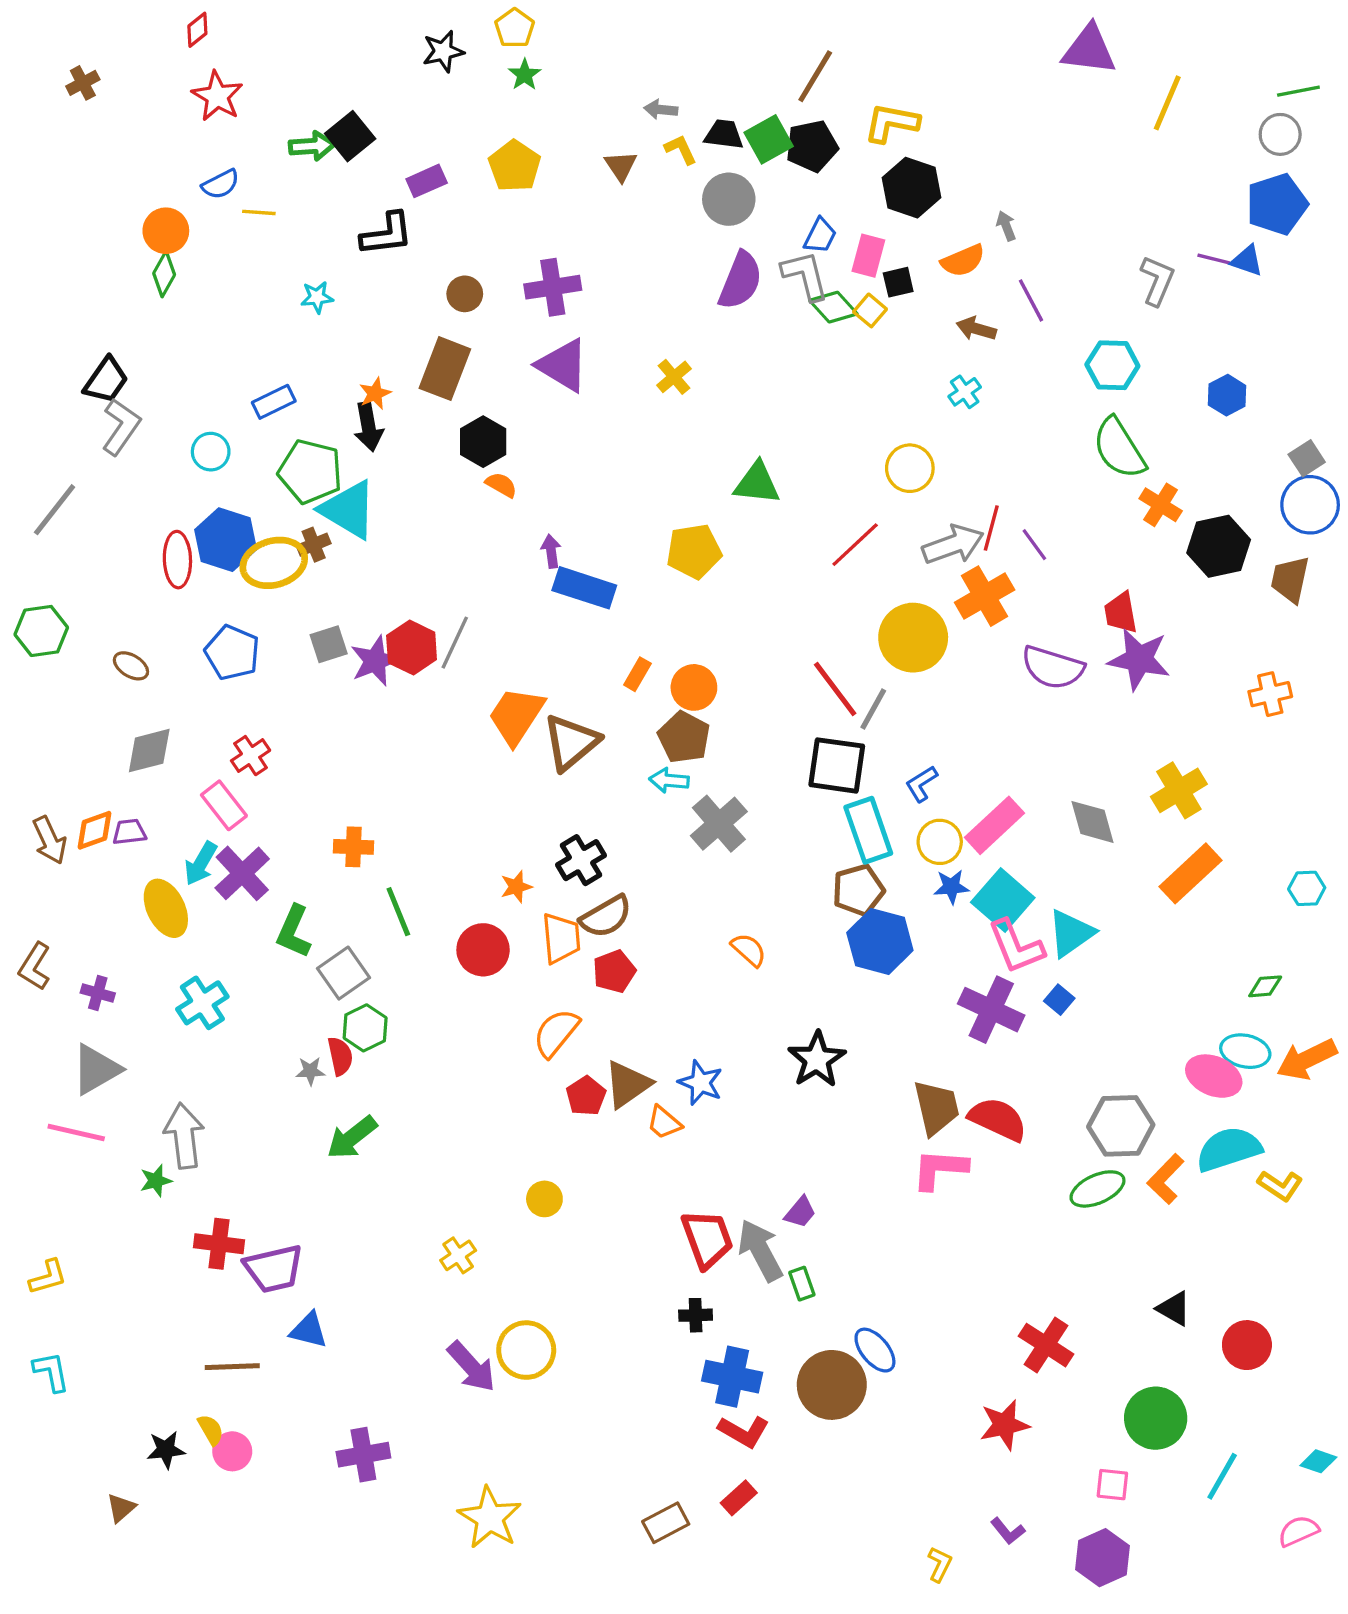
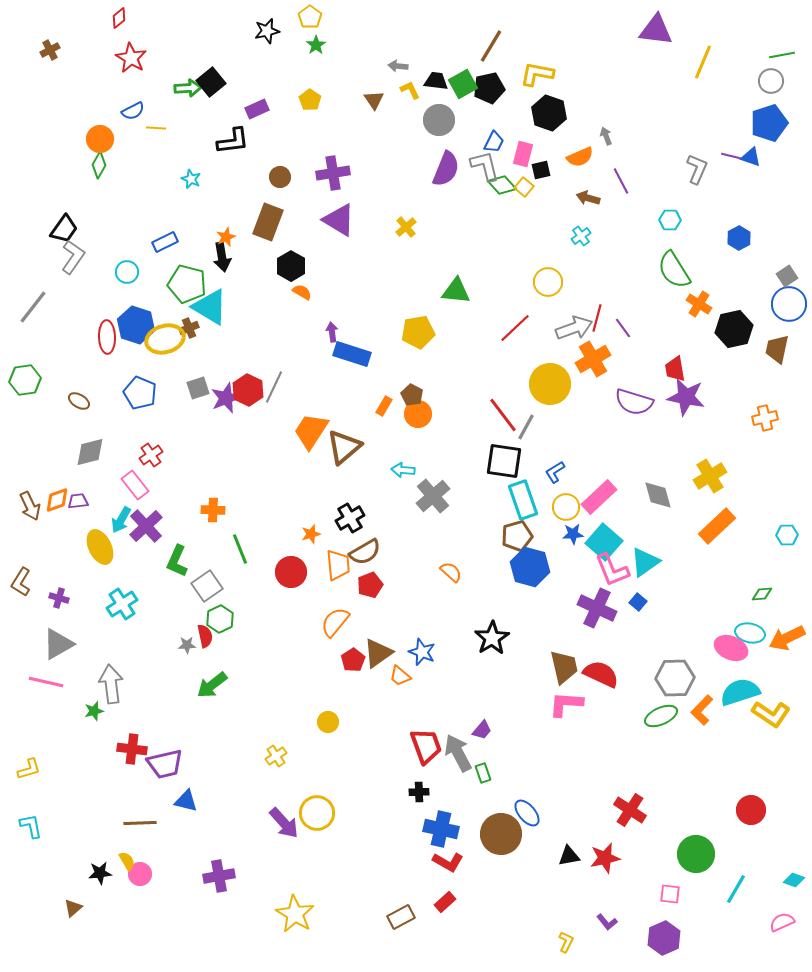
yellow pentagon: (515, 166) -> (310, 100), size x0.7
cyan star: (317, 297) -> (191, 179), turned 30
cyan hexagon: (1112, 365) -> (670, 220), size x0.7
brown pentagon: (684, 737) -> (412, 395), moved, size x0.7
yellow L-shape: (1280, 1186) -> (771, 714), size x1.4
black triangle: (1174, 1309) -> (569, 856), moved, turned -40

